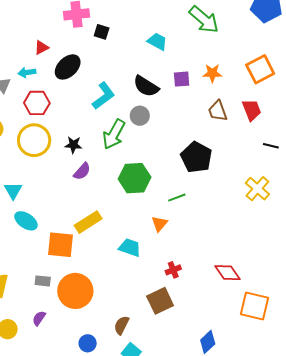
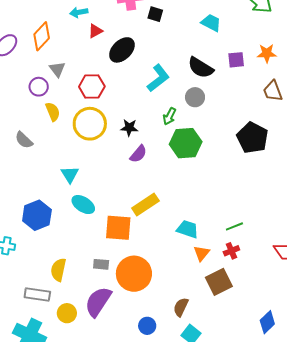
cyan arrow: (27, 72) -> (79, 12), moved
green arrow: (114, 134) -> (169, 116), size x0.6
green hexagon: (135, 178) -> (186, 143), moved
green line: (177, 198) -> (234, 226), moved
orange triangle: (159, 224) -> (202, 253), moved
purple semicircle: (39, 318) -> (98, 302), size x2.0

